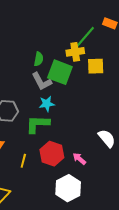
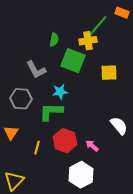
green semicircle: (39, 59) -> (54, 40), moved
yellow square: (96, 66) -> (109, 73), moved
gray L-shape: (42, 81) -> (36, 70), moved

